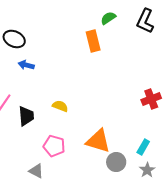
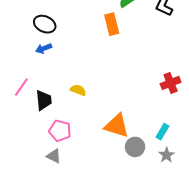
black ellipse: (14, 39) -> (45, 24), moved
blue arrow: (26, 65) -> (44, 48), turned -35
pink pentagon: (54, 146) -> (60, 131), moved

